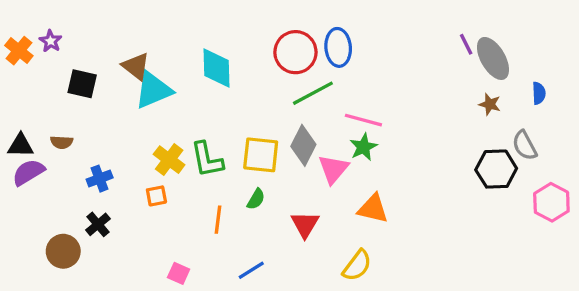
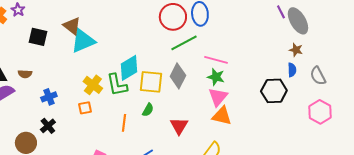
cyan diamond: (216, 68) -> (129, 68), moved, turned 60
blue semicircle: (539, 93) -> (292, 70), moved
green star: (363, 147) -> (216, 77), turned -30
pink triangle: (333, 169) -> (218, 97), moved
black hexagon: (496, 169) -> (274, 91), moved
pink hexagon: (551, 202) -> (320, 112), moved

